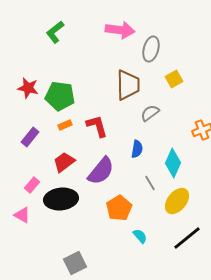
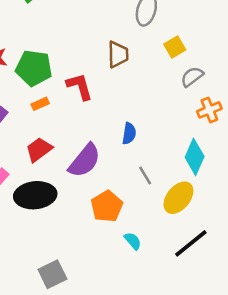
brown trapezoid: (128, 85) -> (118, 54), size x0.7
gray semicircle: (150, 113) -> (192, 77), moved
red L-shape: (97, 126) -> (80, 87), moved
cyan diamond: (173, 163) -> (195, 157), moved

